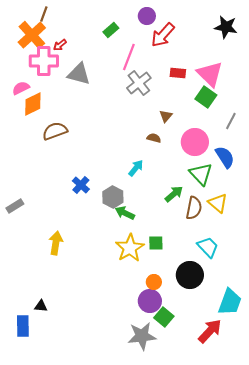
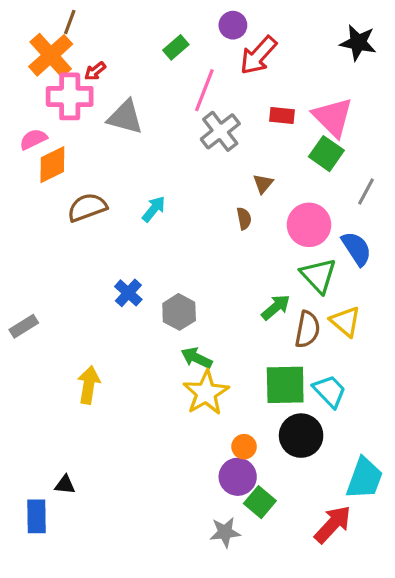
brown semicircle: (154, 138) -> (244, 218), turned 64
cyan arrow: (136, 168) -> (154, 209), moved
green arrow: (125, 213) -> (196, 358), moved
green square: (156, 243) -> (285, 385), moved, size x1.8
gray star: (142, 336) -> (225, 532), size x0.7

